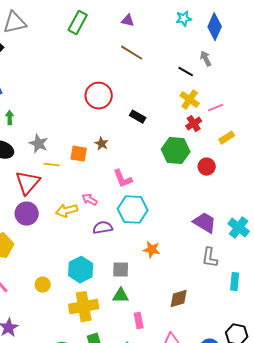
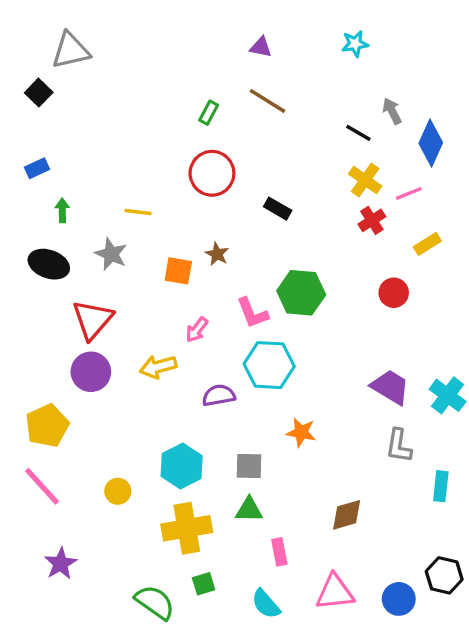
green rectangle: (78, 23) -> (209, 113), moved, size x0.6
blue diamond: (215, 27) -> (431, 143), moved
green hexagon: (176, 151) -> (301, 293), moved
yellow line: (52, 165) -> (138, 212), moved
pink arrow: (90, 200) -> (197, 330), moved, turned -84

